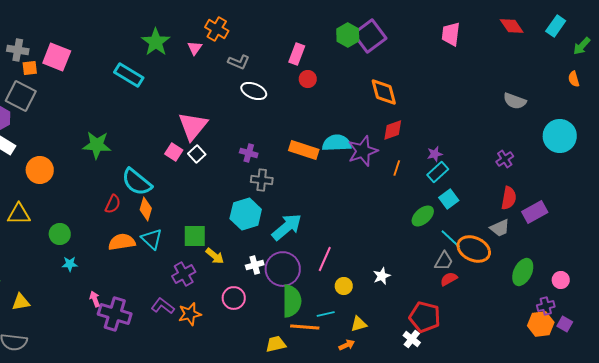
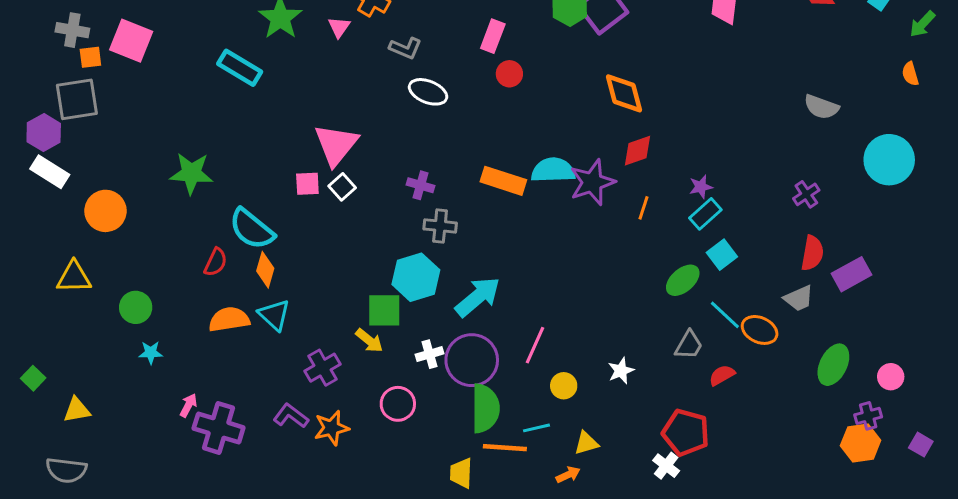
gray square: (21, 96) -> (77, 99), turned -36
pink square: (174, 152) -> (307, 184), turned -36
green square: (195, 236) -> (384, 310), moved
orange ellipse: (474, 249) -> (760, 330), size x0.7
gray trapezoid: (444, 261) -> (689, 345), moved
pink arrow: (95, 299) -> (188, 405), turned 49
purple square: (565, 324) -> (921, 445), moved
yellow trapezoid: (276, 344) -> (461, 473), turned -75

